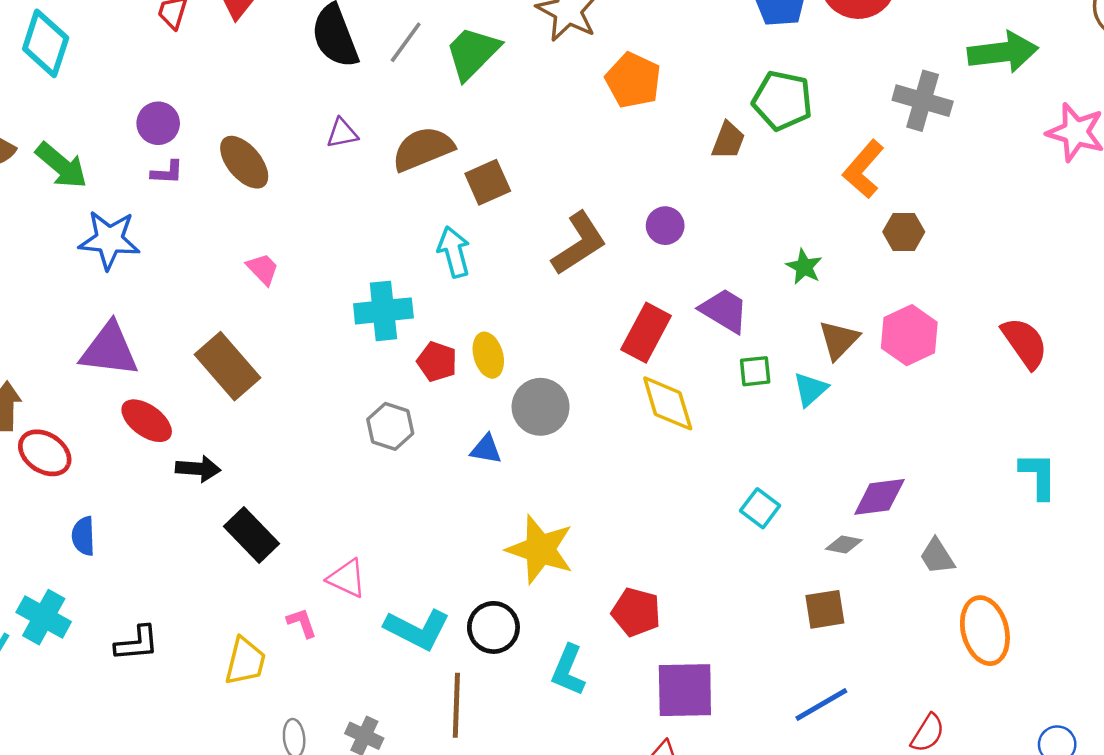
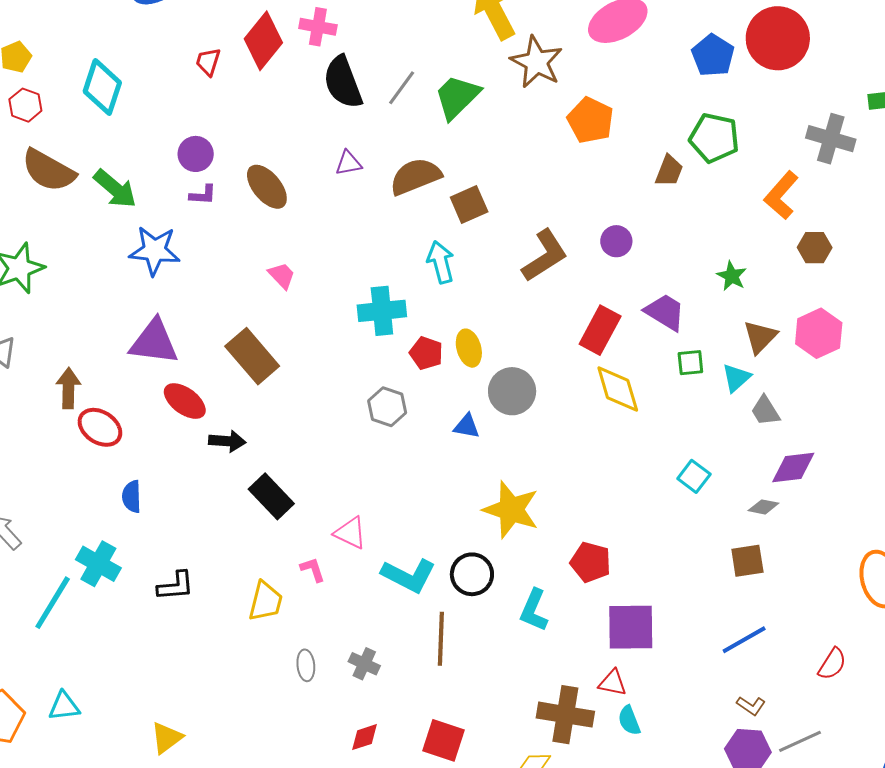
gray trapezoid: (937, 556) -> (765, 411), moved

